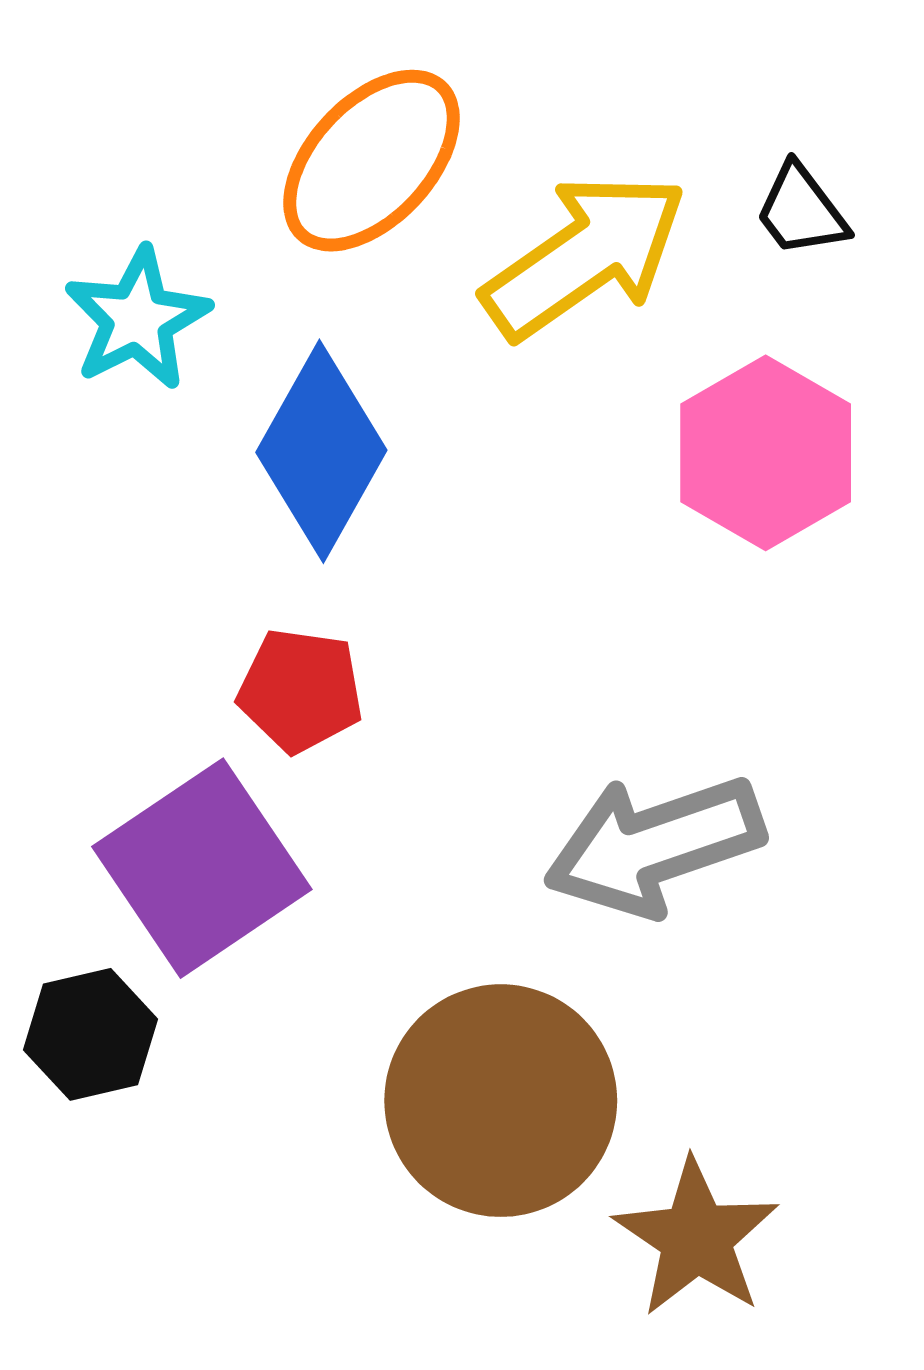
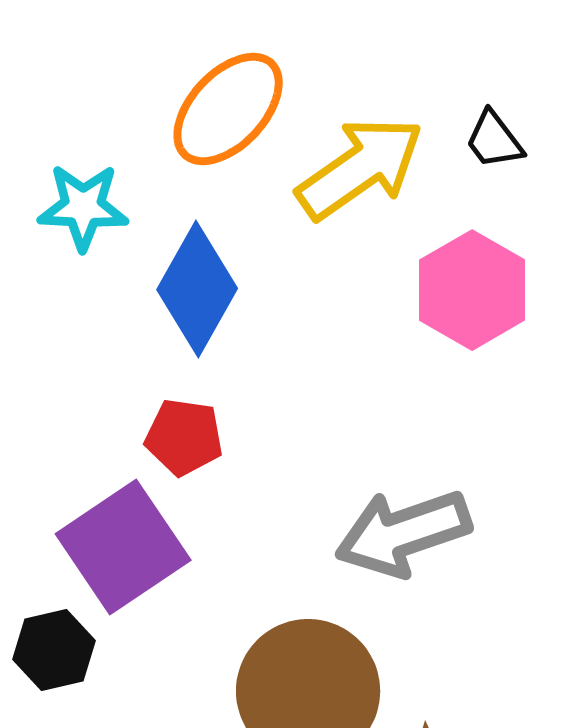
cyan star: (137, 319) -> (83, 207), turned 30

